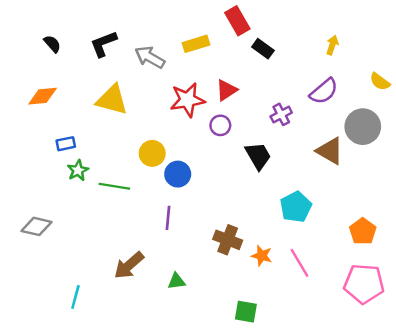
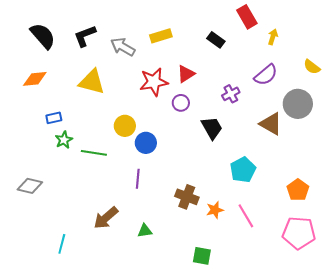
red rectangle: (237, 21) -> (247, 17), moved
black semicircle: (52, 44) -> (43, 36), size x1.8
orange star: (262, 256) -> (215, 210), turned -30

